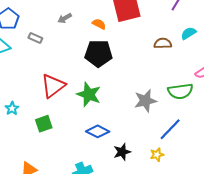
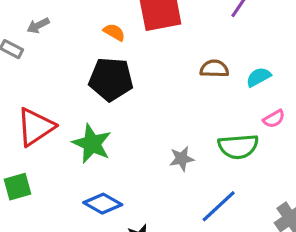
gray arrow: (65, 18) -> (38, 26), moved
cyan semicircle: (188, 33) -> (258, 77), moved
gray star: (145, 101) -> (182, 159), size x0.7

